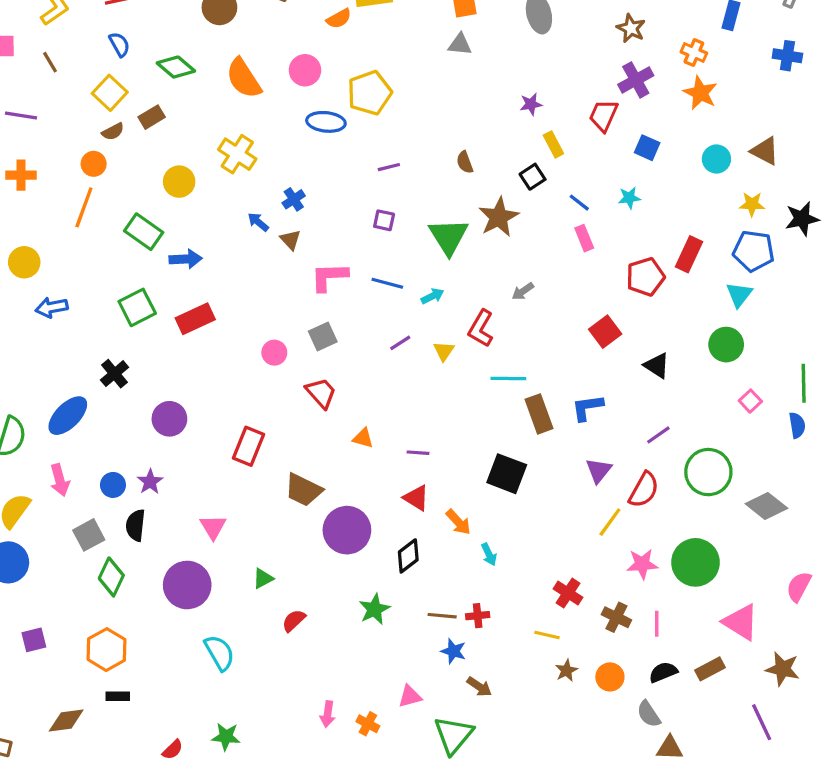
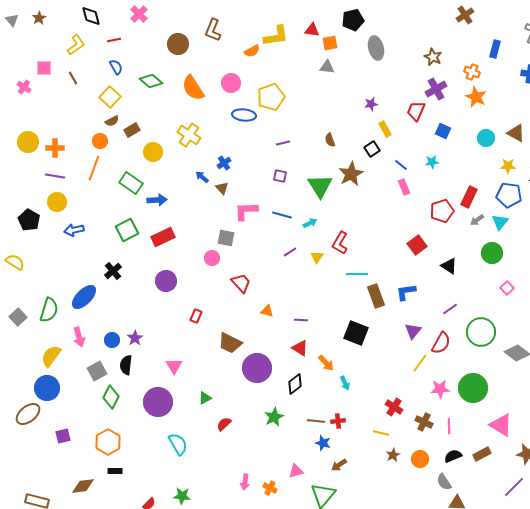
purple line: (21, 115) -> (55, 176), moved
brown rectangle: (152, 117) -> (132, 130), moved
gray arrow: (523, 291) -> (477, 220), moved
gray square: (323, 336) -> (226, 238), moved, turned 36
purple circle: (169, 419) -> (166, 281), moved
red rectangle: (249, 446) -> (196, 316), size x0.6
brown arrow: (479, 687) -> (339, 465), turned 112
purple line: (762, 722) -> (514, 487), turned 70

